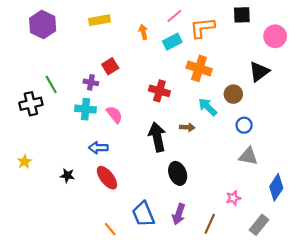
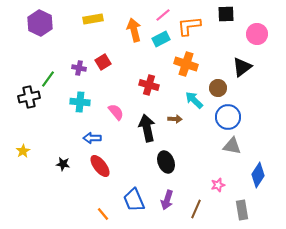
orange arrow: (143, 32) -> (134, 30), size x1.6
purple cross: (91, 82) -> (79, 68), moved
green line: (51, 84) -> (48, 79), turned 66
pink semicircle: (114, 114) -> (116, 112), moved
blue circle: (244, 125) -> (228, 117), size x1.6
gray rectangle: (259, 225) -> (242, 210), turned -48

